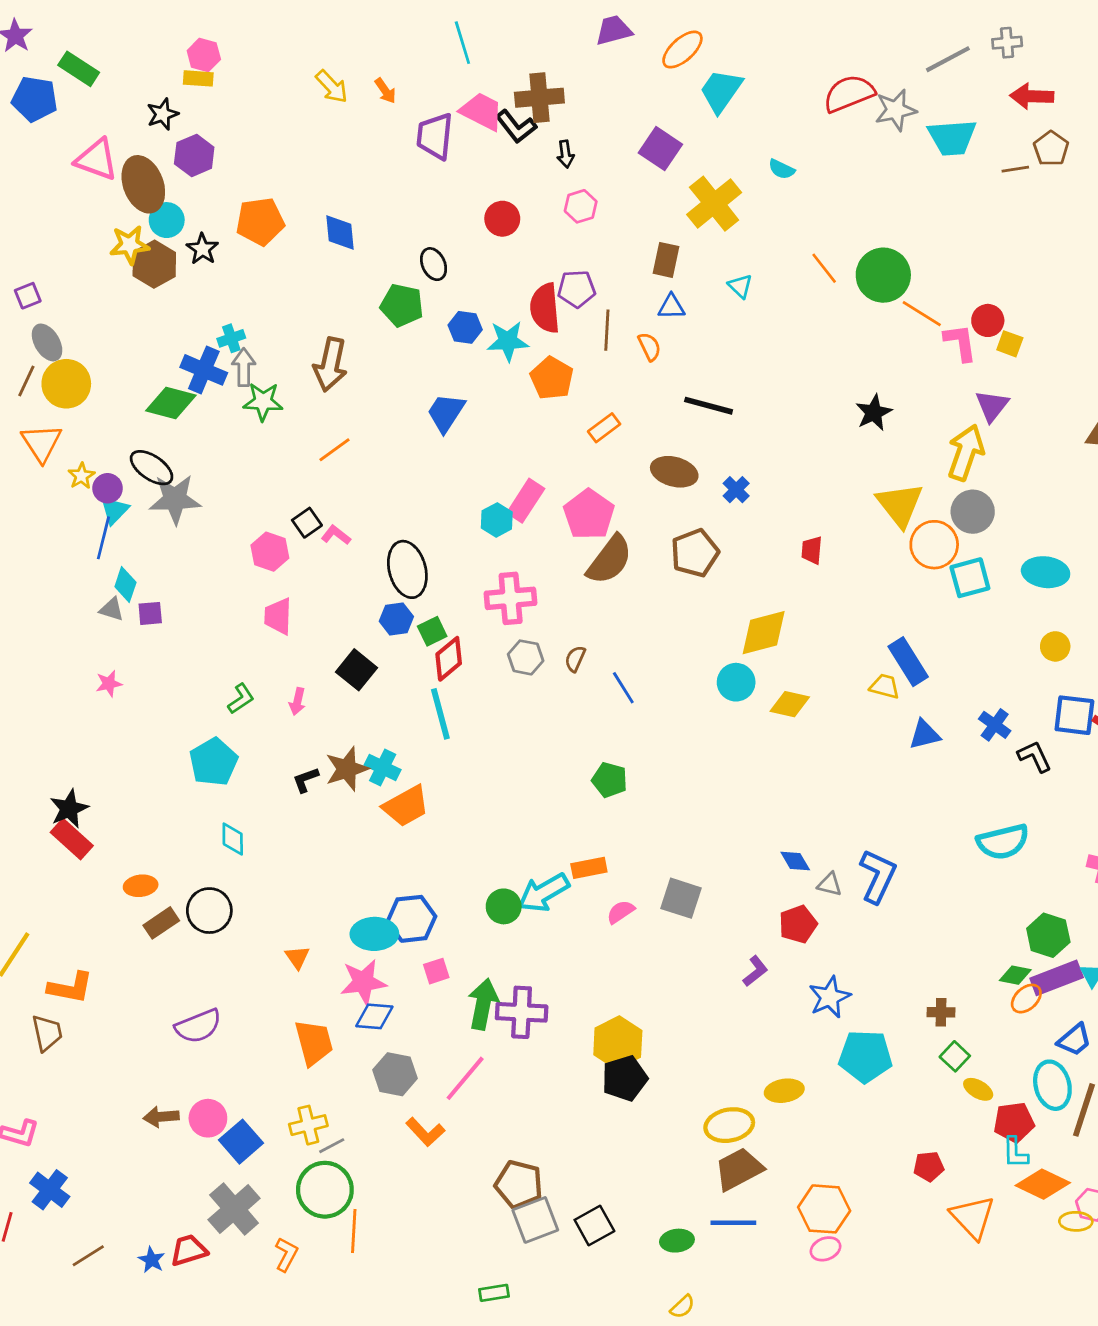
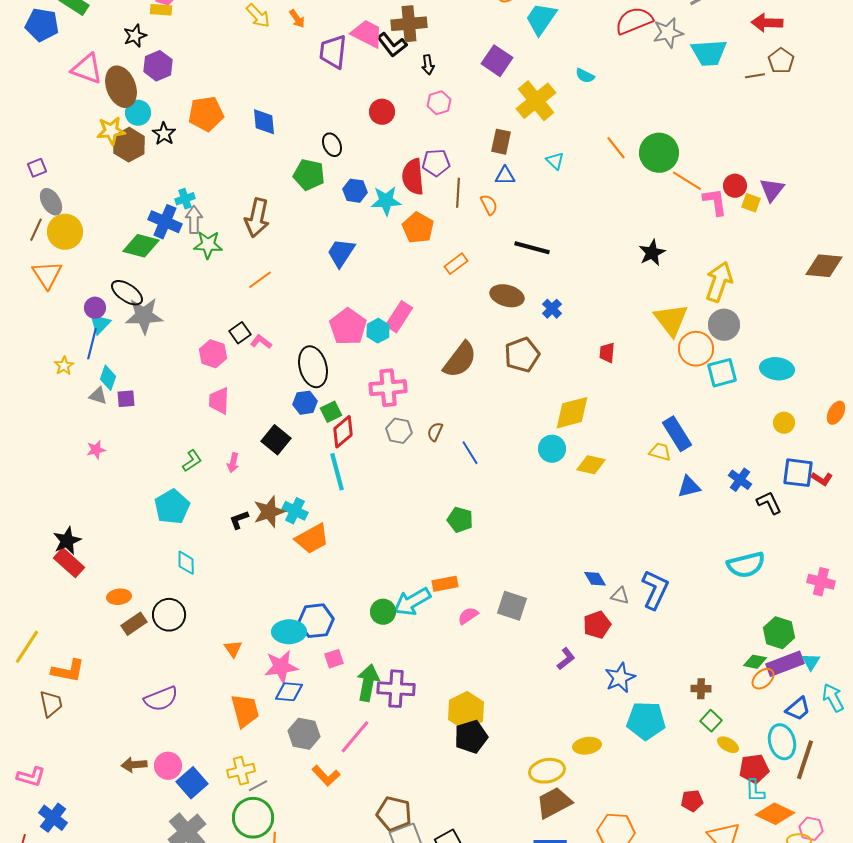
purple triangle: (992, 406) -> (772, 190), moved
yellow star: (81, 476) -> (64, 366), moved
pink pentagon: (589, 514) -> (348, 327), moved

